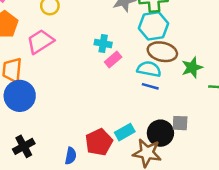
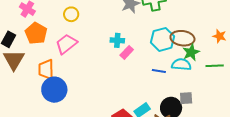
cyan hexagon: (154, 26) -> (162, 39), moved
brown ellipse: (162, 52) -> (182, 38), moved
cyan semicircle: (149, 69) -> (181, 64), moved

